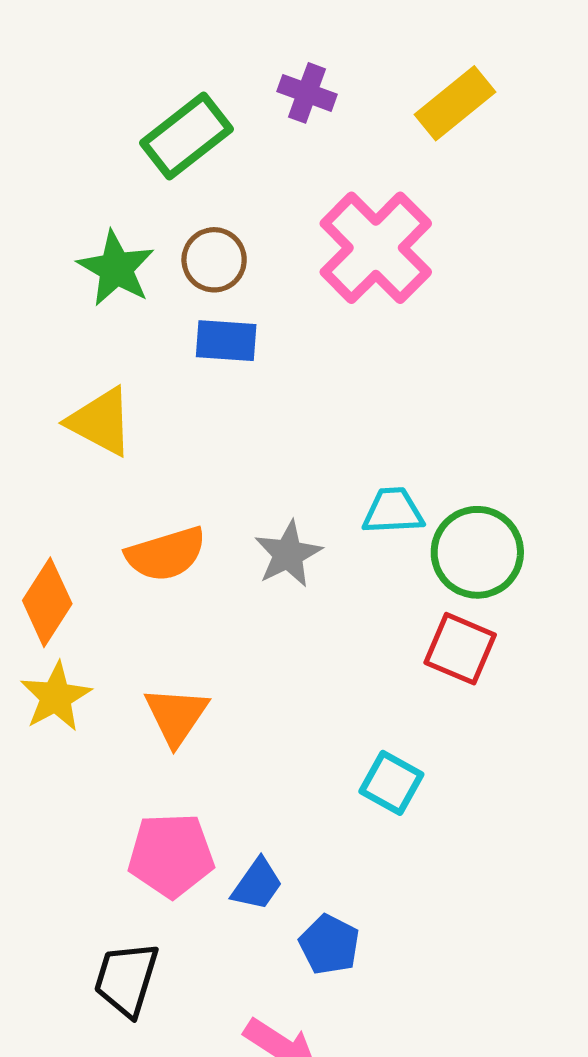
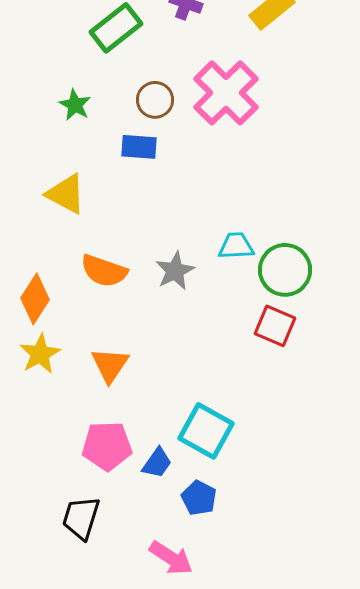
brown circle: (214, 260) -> (155, 100), moved
green star: (116, 268) -> (75, 105), size x0.7
orange semicircle: (166, 554) -> (104, 271), turned 36
cyan square: (391, 783) -> (206, 431), moved, size x1.5

